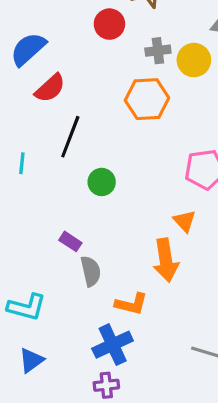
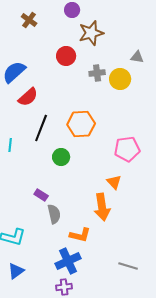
orange hexagon: (147, 99) -> (81, 124), moved

